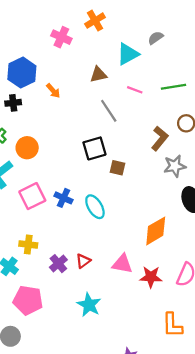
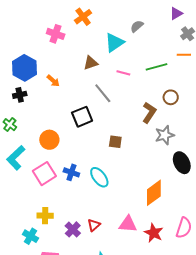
orange circle: (27, 148) -> (49, 140), moved
black square: (94, 148) -> (82, 117), moved
red star: (151, 277) -> (154, 233), turned 30

